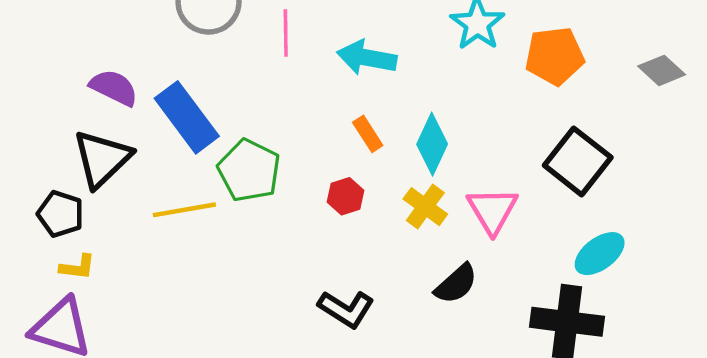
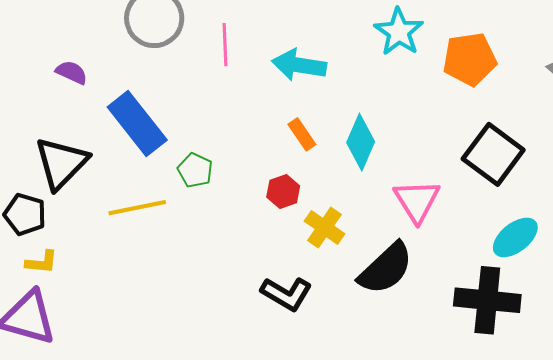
purple semicircle: (114, 88) -> (72, 72), moved, size x0.7
green pentagon: (249, 170) -> (195, 170), size x0.6
yellow cross: (425, 207) -> (325, 227), moved
black semicircle: (456, 284) -> (386, 268), size x1.4

